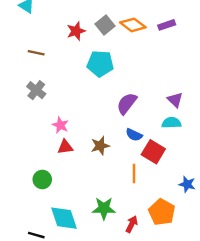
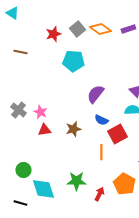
gray cross: (36, 90) -> (18, 110), moved
red square: (153, 152) -> (117, 134), turned 30
green circle: (42, 179) -> (23, 170), moved

